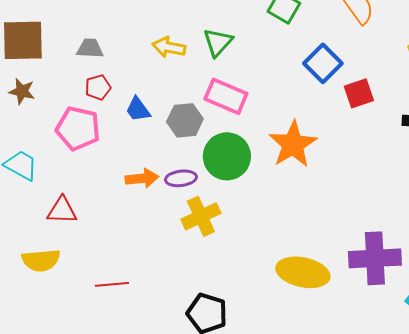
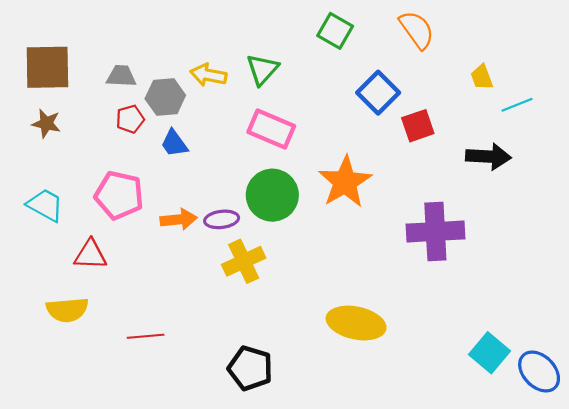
gray hexagon: (185, 120) -> (165, 97), moved
pink pentagon: (78, 128) -> (119, 195), moved
purple cross: (375, 258) -> (435, 232), moved

